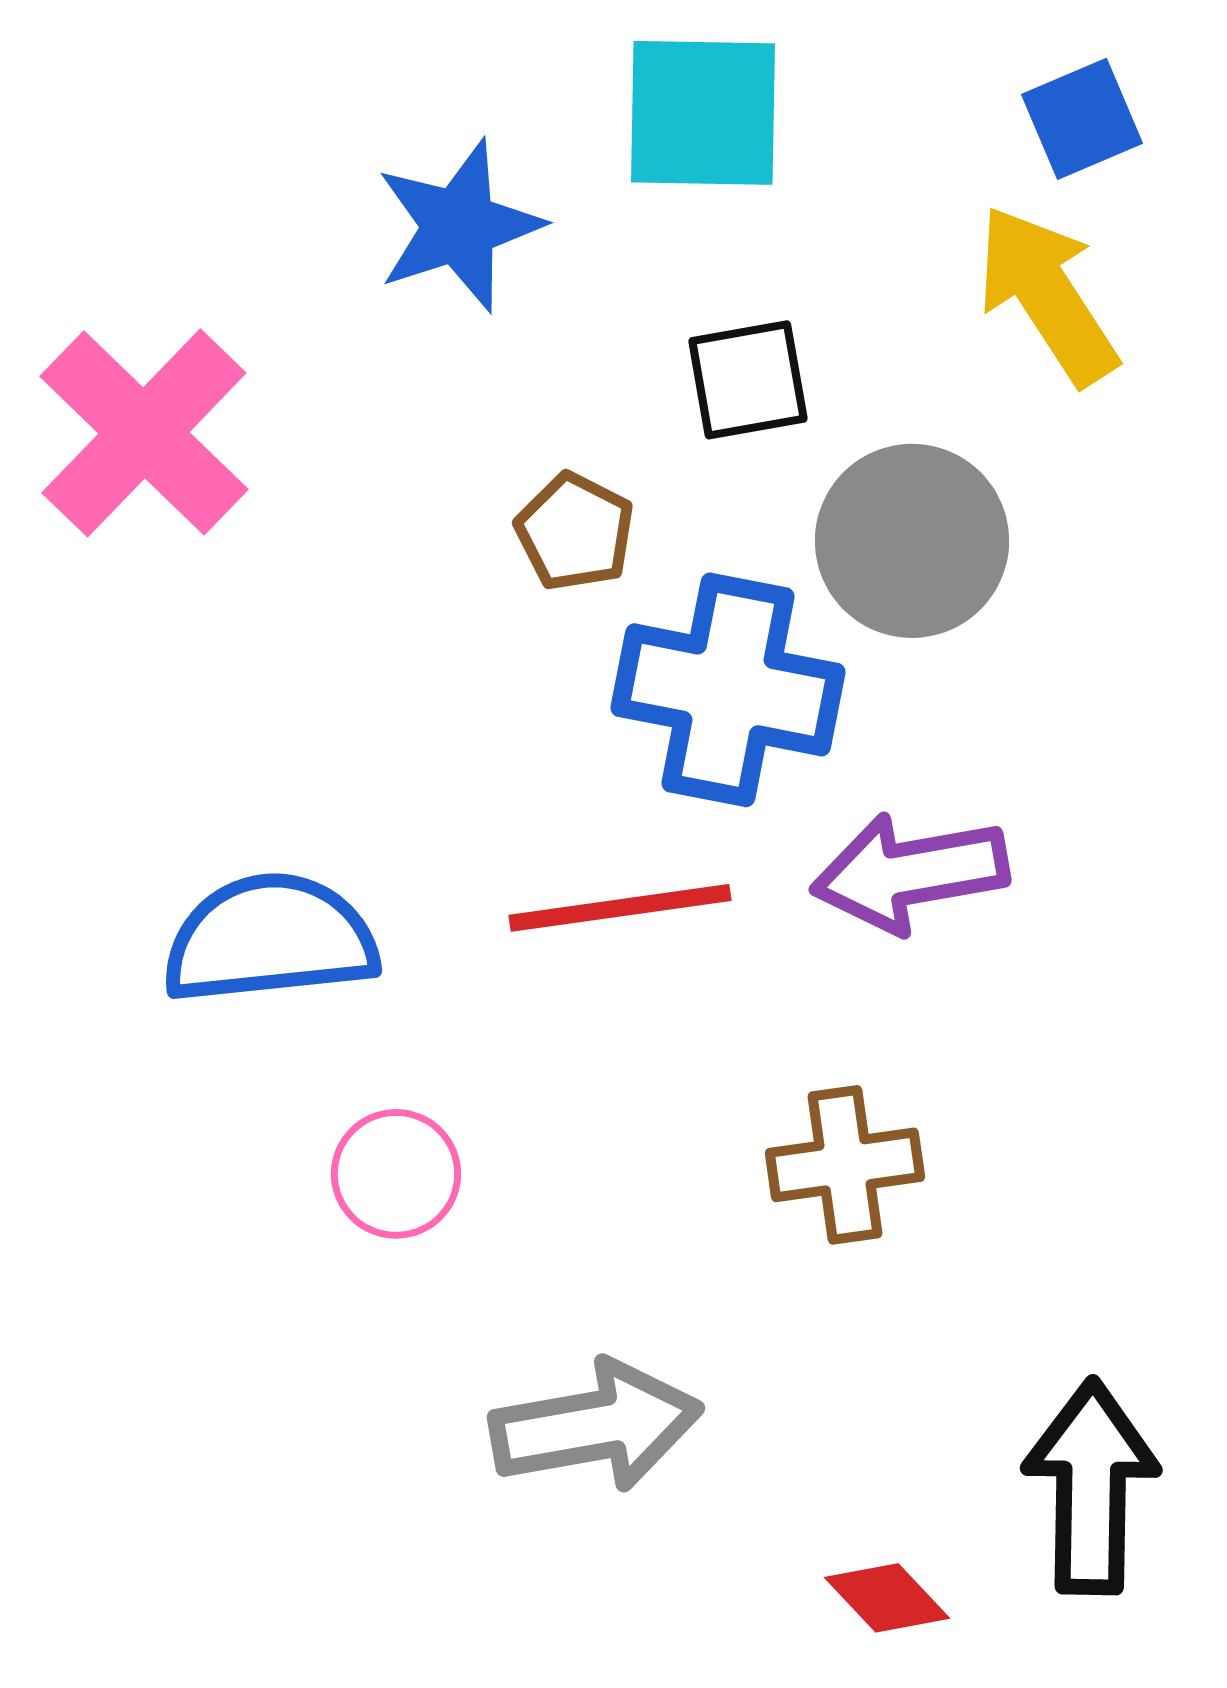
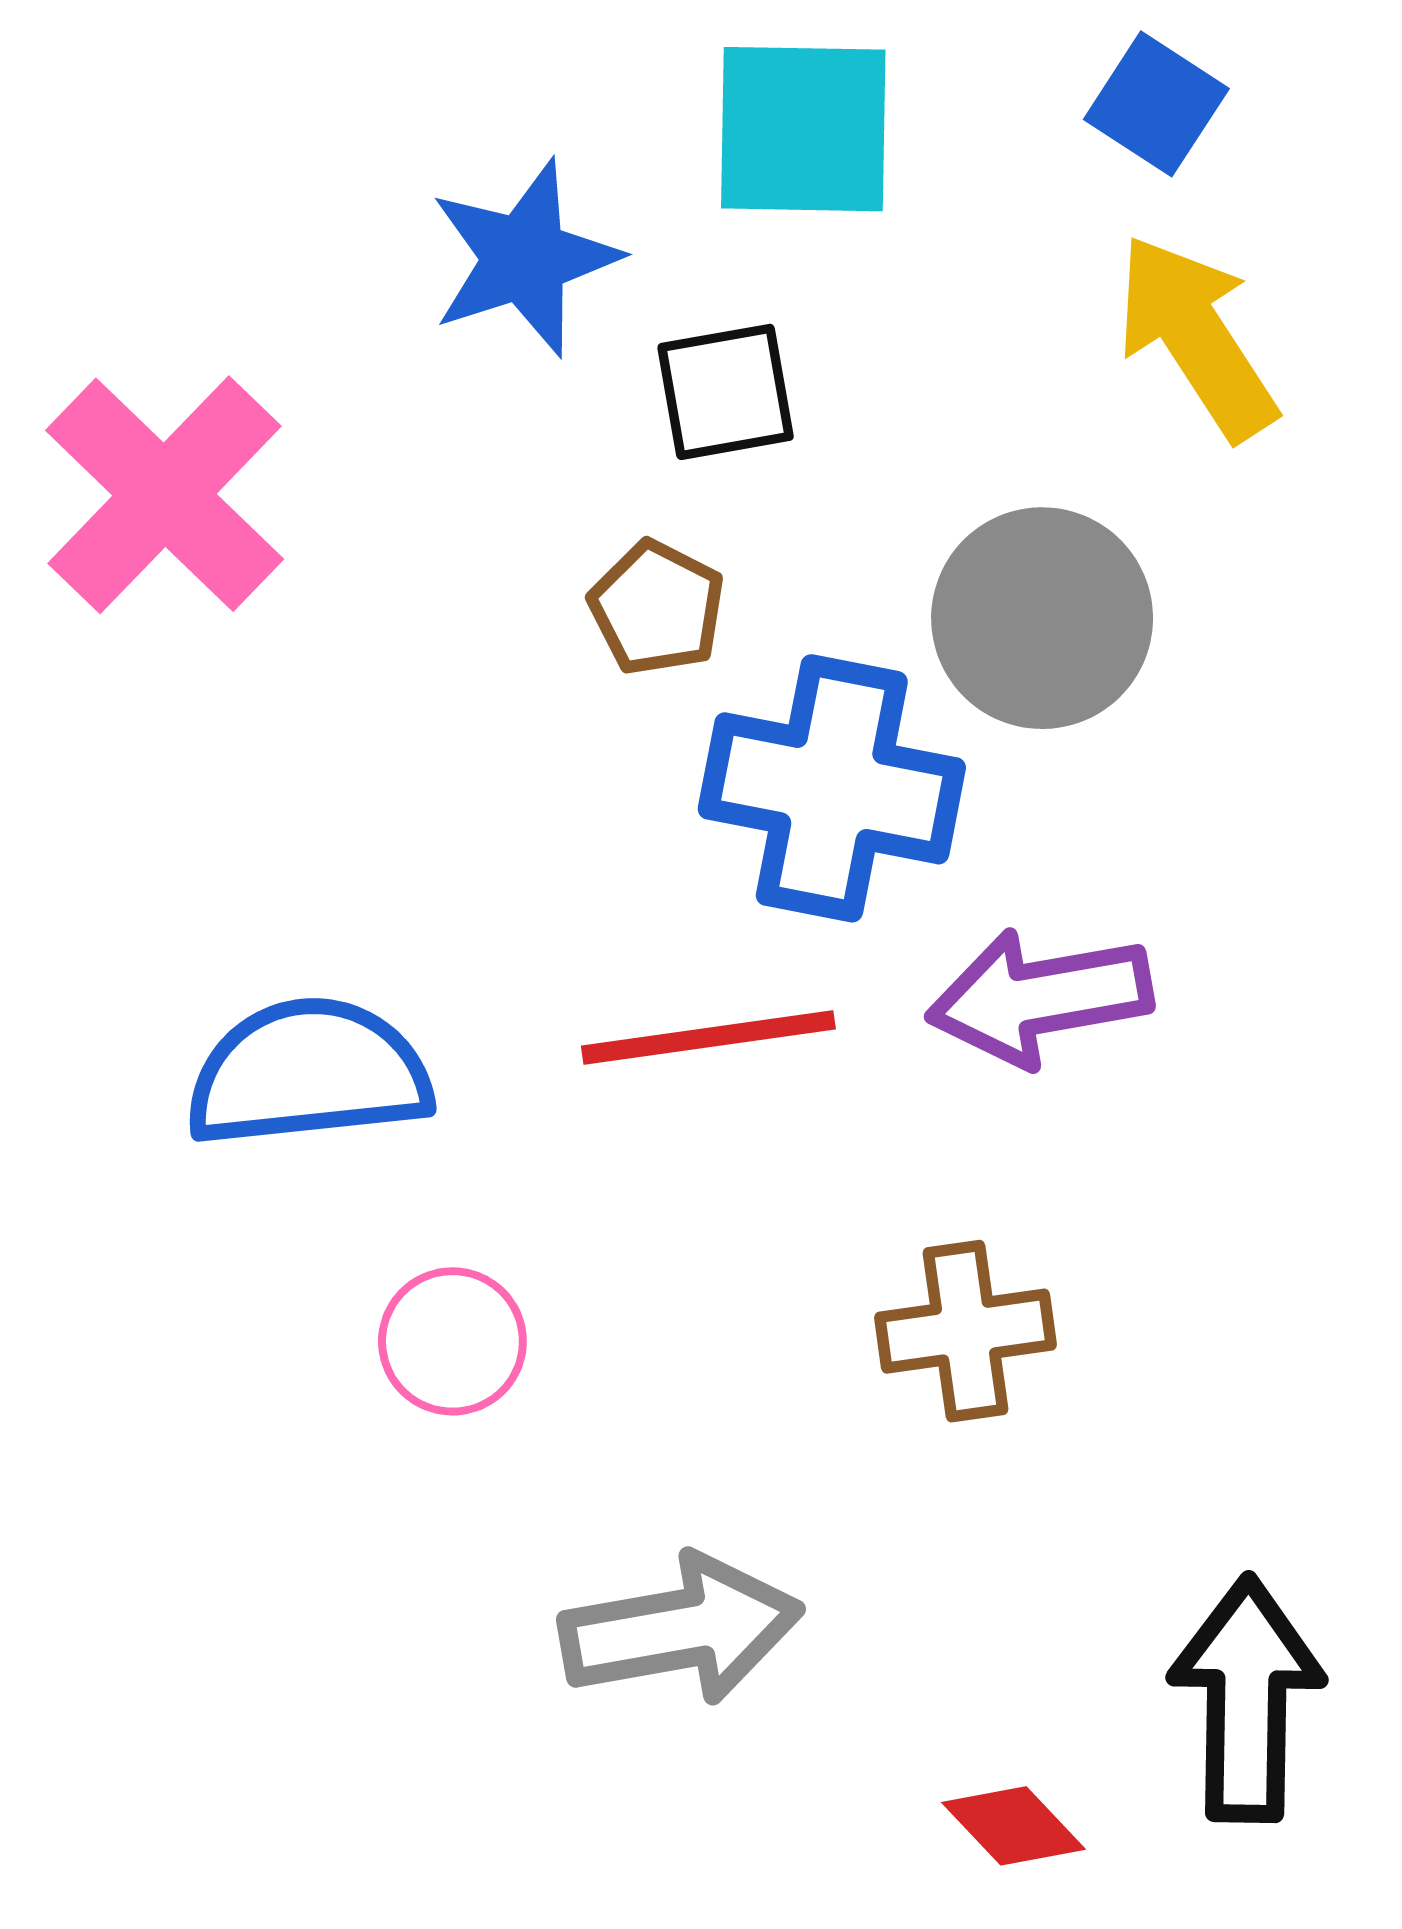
blue square: (1082, 119) -> (1156, 104), moved, turned -34
black square: (748, 380) -> (726, 392), moved

